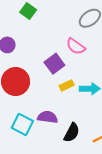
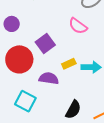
purple square: (54, 64) -> (45, 43), moved
purple semicircle: (48, 117) -> (49, 78), moved

